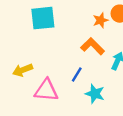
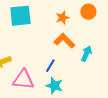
orange star: (100, 20) -> (62, 18), moved
cyan star: (95, 94) -> (54, 86), moved

